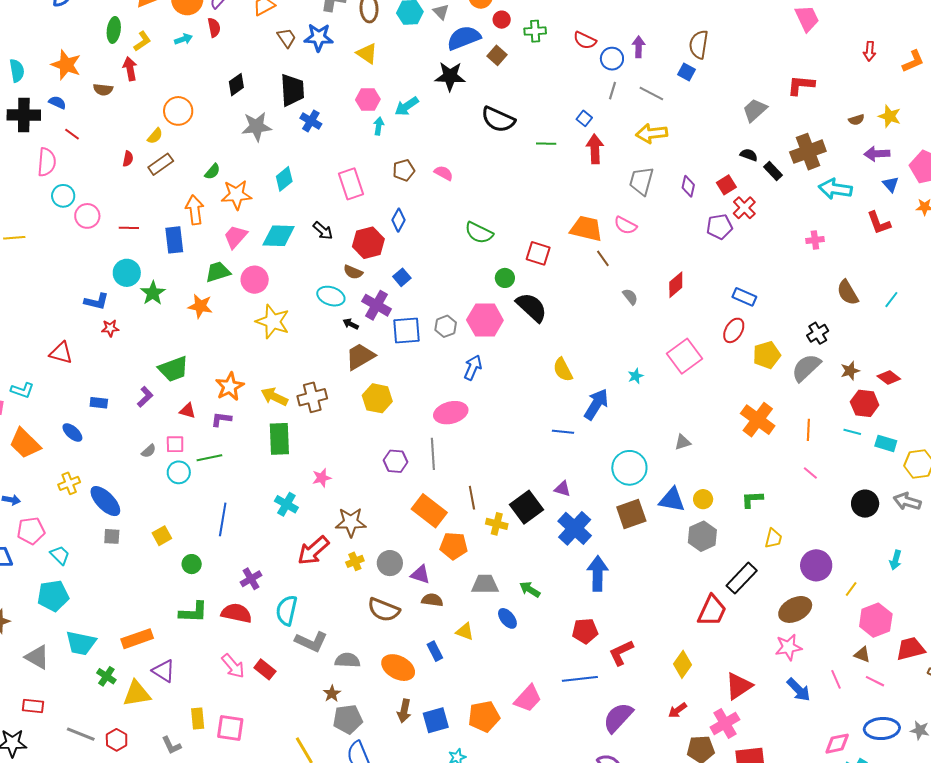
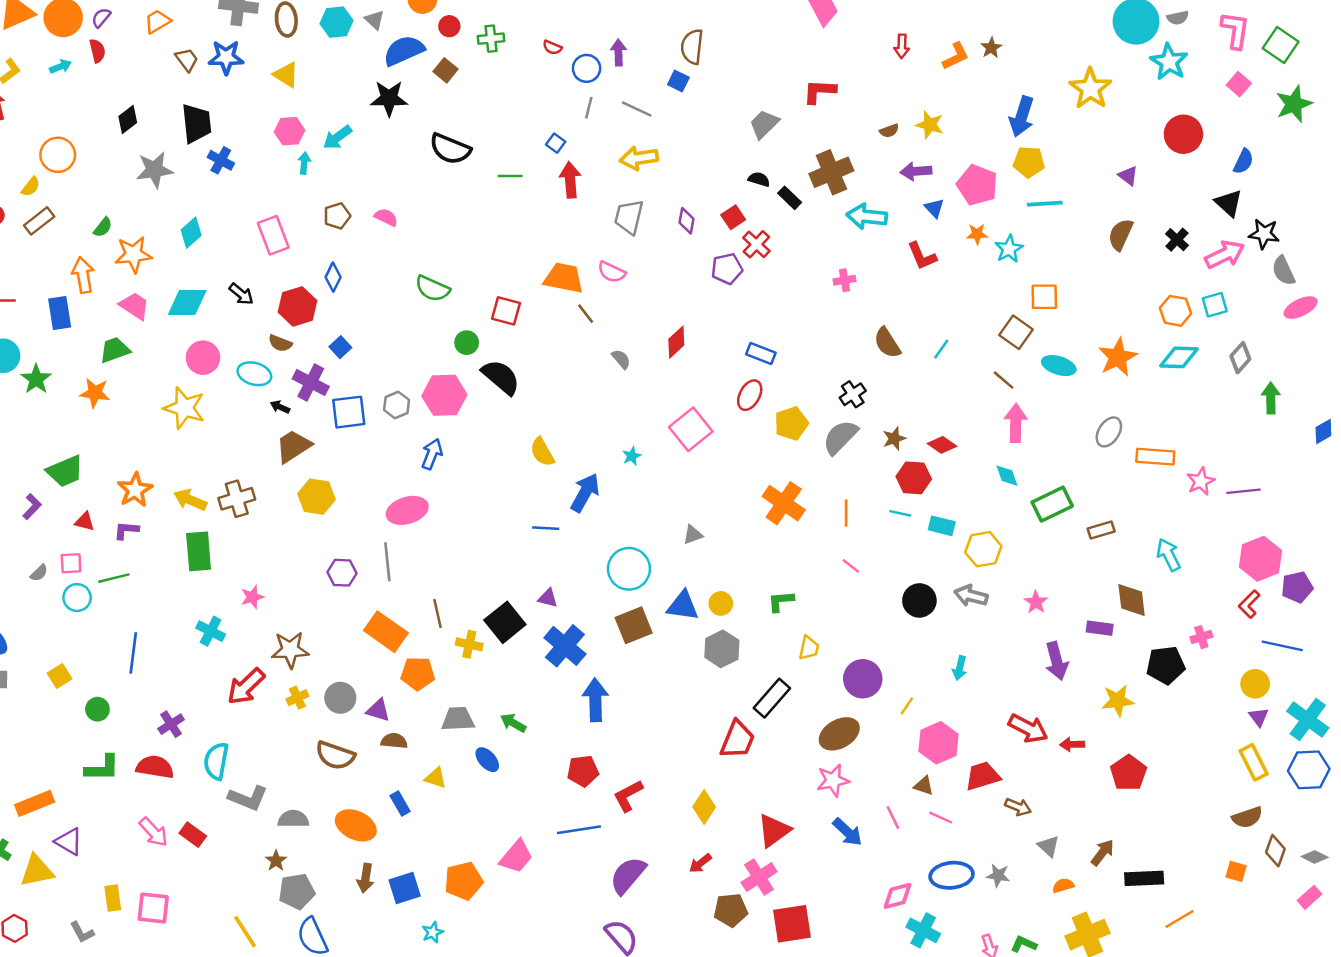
red semicircle: (585, 40) -> (552, 47), size x0.7
pink trapezoid: (236, 237) -> (134, 306), turned 84
pink circle: (255, 280) -> (203, 358), moved

